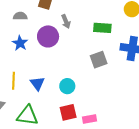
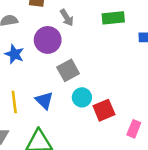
gray square: (99, 60) -> (68, 70), moved
red square: (68, 112) -> (104, 110), moved
pink rectangle: (90, 119) -> (134, 129), moved, turned -48

